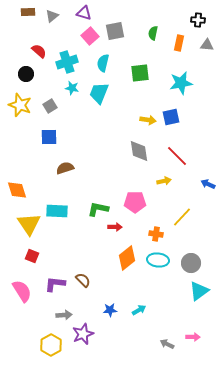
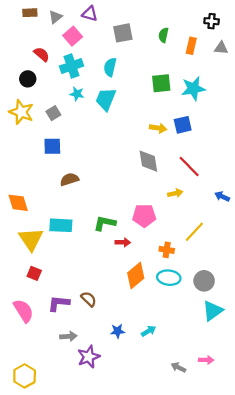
pink square: (90, 36) -> (73, 36), moved
green square: (140, 73) -> (161, 83), moved
yellow hexagon: (51, 345) -> (25, 376), moved

